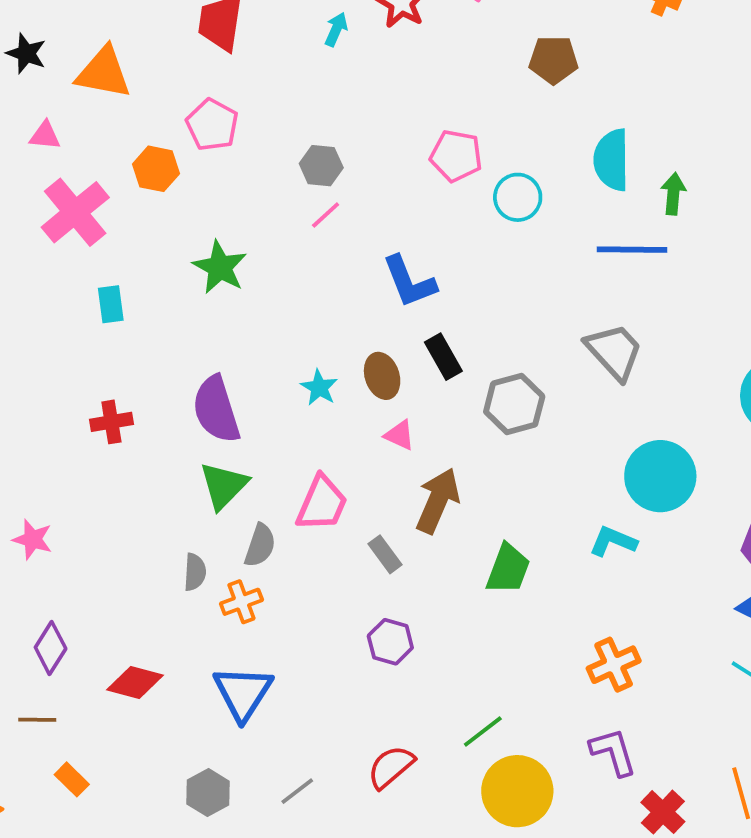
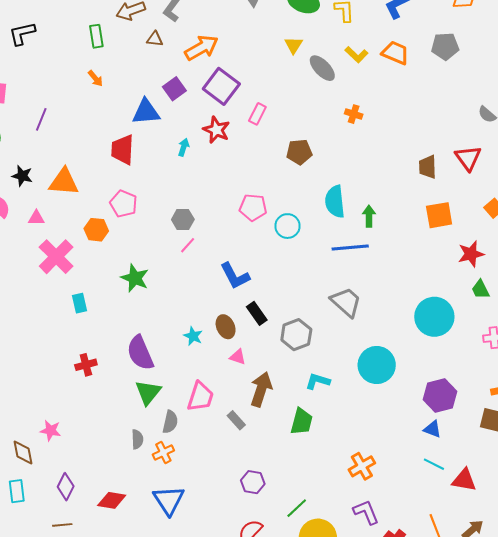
cyan L-shape: (613, 541) -> (318, 381), moved
purple hexagon: (390, 642) -> (253, 482), moved

